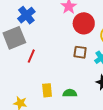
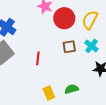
red line: (31, 56) -> (38, 58), moved

